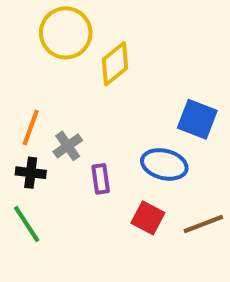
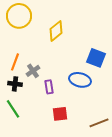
yellow circle: (66, 33) -> (19, 16), moved
red square: (148, 218) -> (60, 114), moved, turned -35
brown line: (203, 224) -> (99, 123), moved

